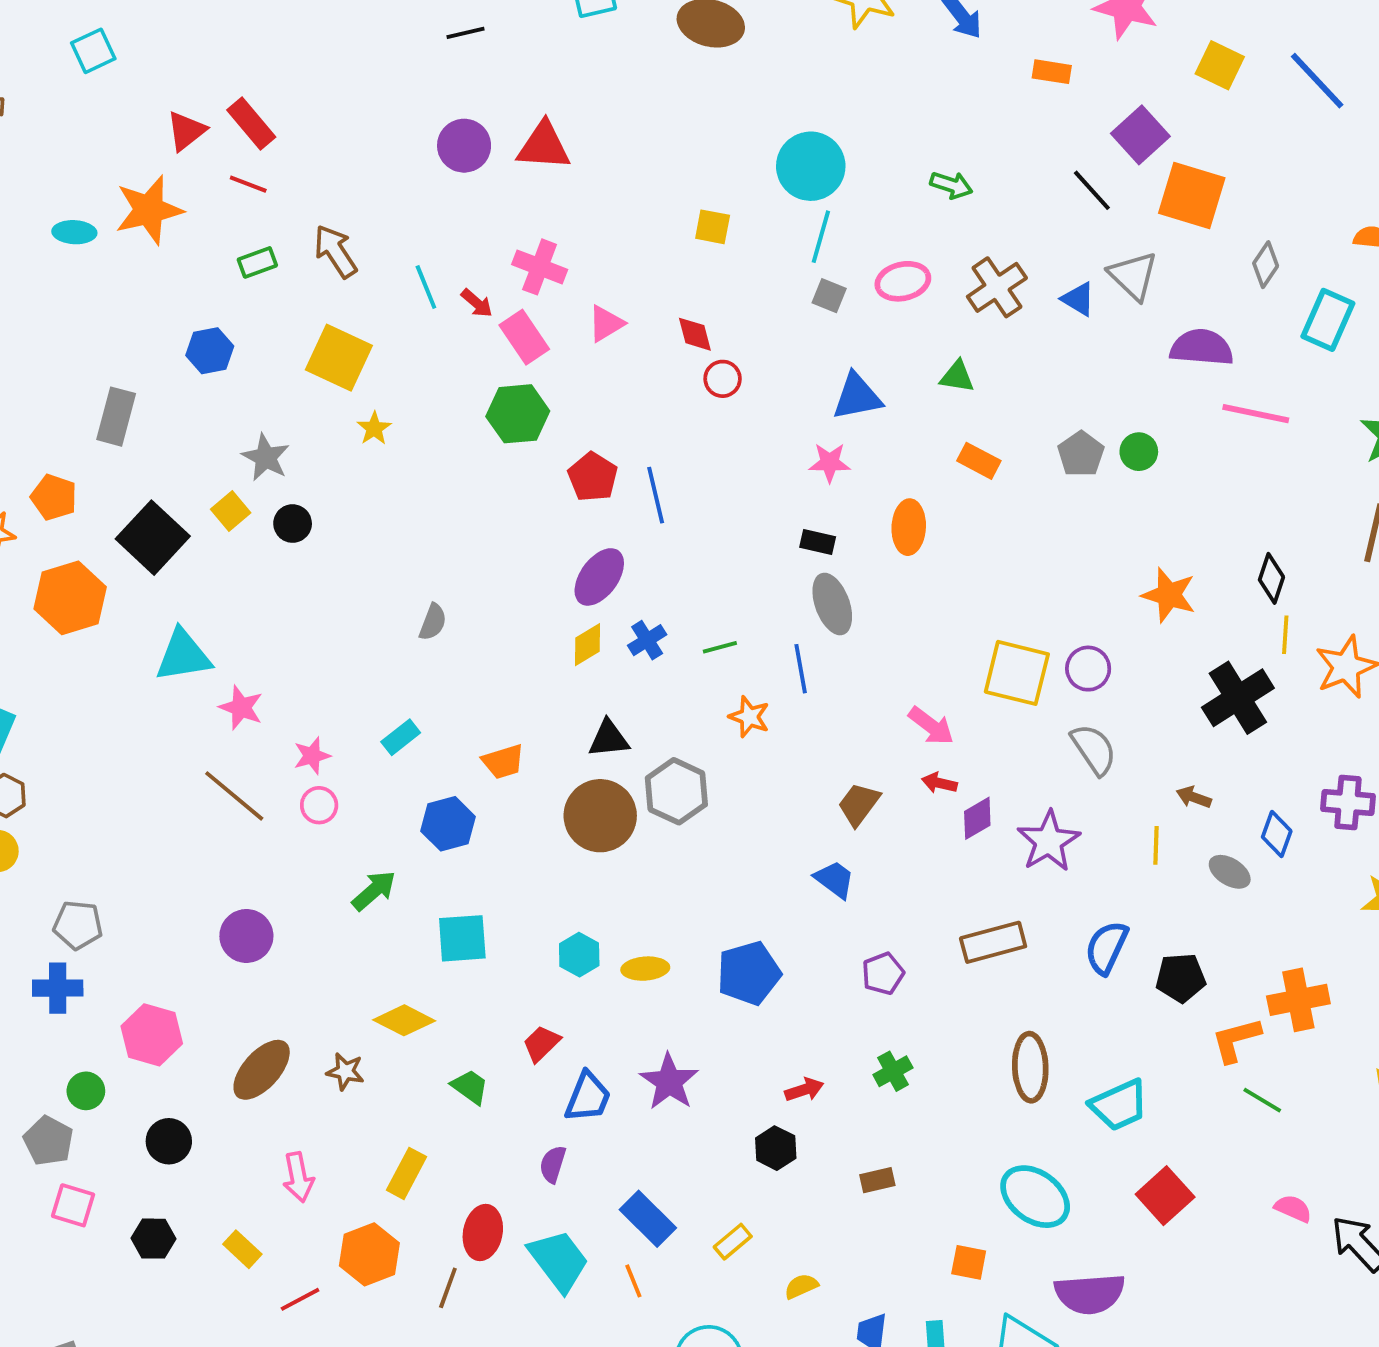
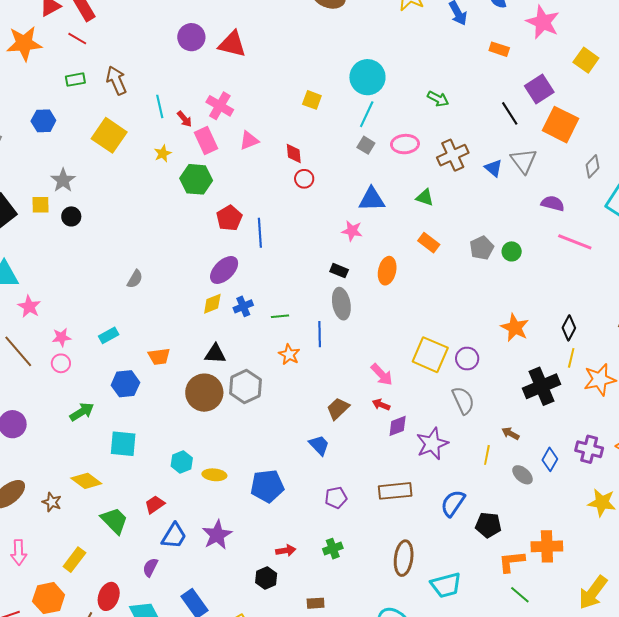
purple semicircle: (1202, 348) -> (553, 203), size x0.7
yellow star: (374, 428) -> (163, 154), moved
yellow square: (231, 511) -> (41, 205), turned 30
green trapezoid: (470, 1087) -> (114, 521), size x1.4

